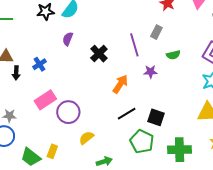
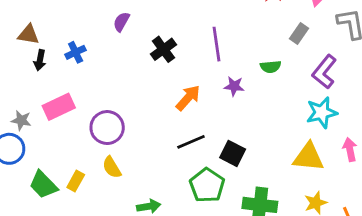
gray rectangle: (156, 32) -> (299, 33), moved
pink rectangle: (45, 100) -> (59, 107), moved
yellow semicircle: (86, 138) -> (112, 167), moved, turned -91

